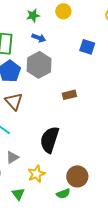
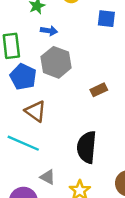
blue square: (87, 47) -> (106, 19), moved
gray triangle: (12, 157) -> (48, 177), turned -48

